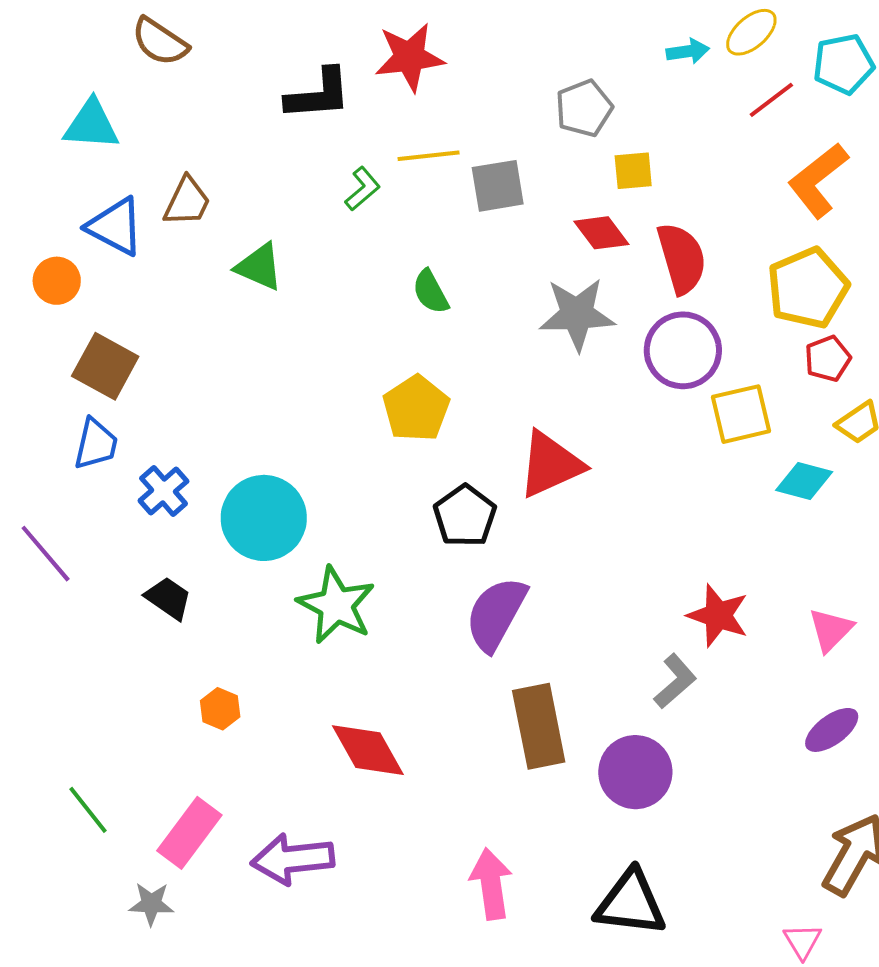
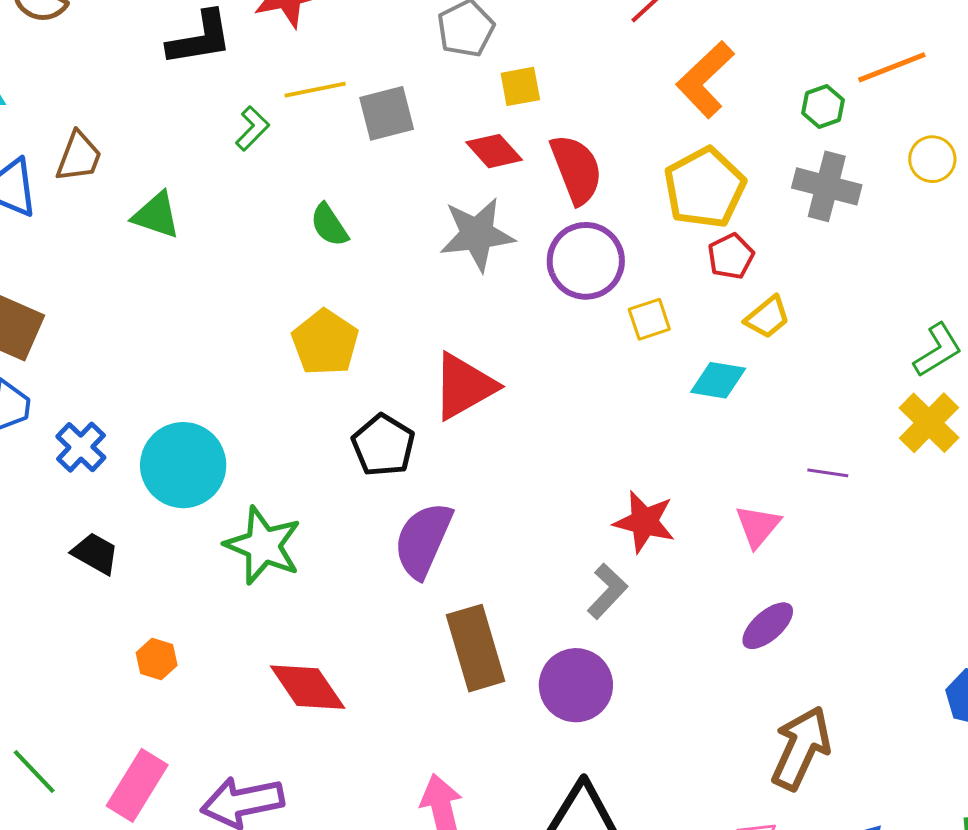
yellow square: (741, 414) -> (649, 319), size x0.7

